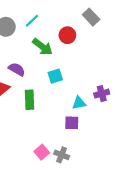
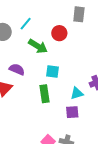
gray rectangle: (91, 17) -> (79, 14), turned 56
cyan square: (55, 76) -> (53, 71), turned 32
green rectangle: (30, 100) -> (45, 94), moved

